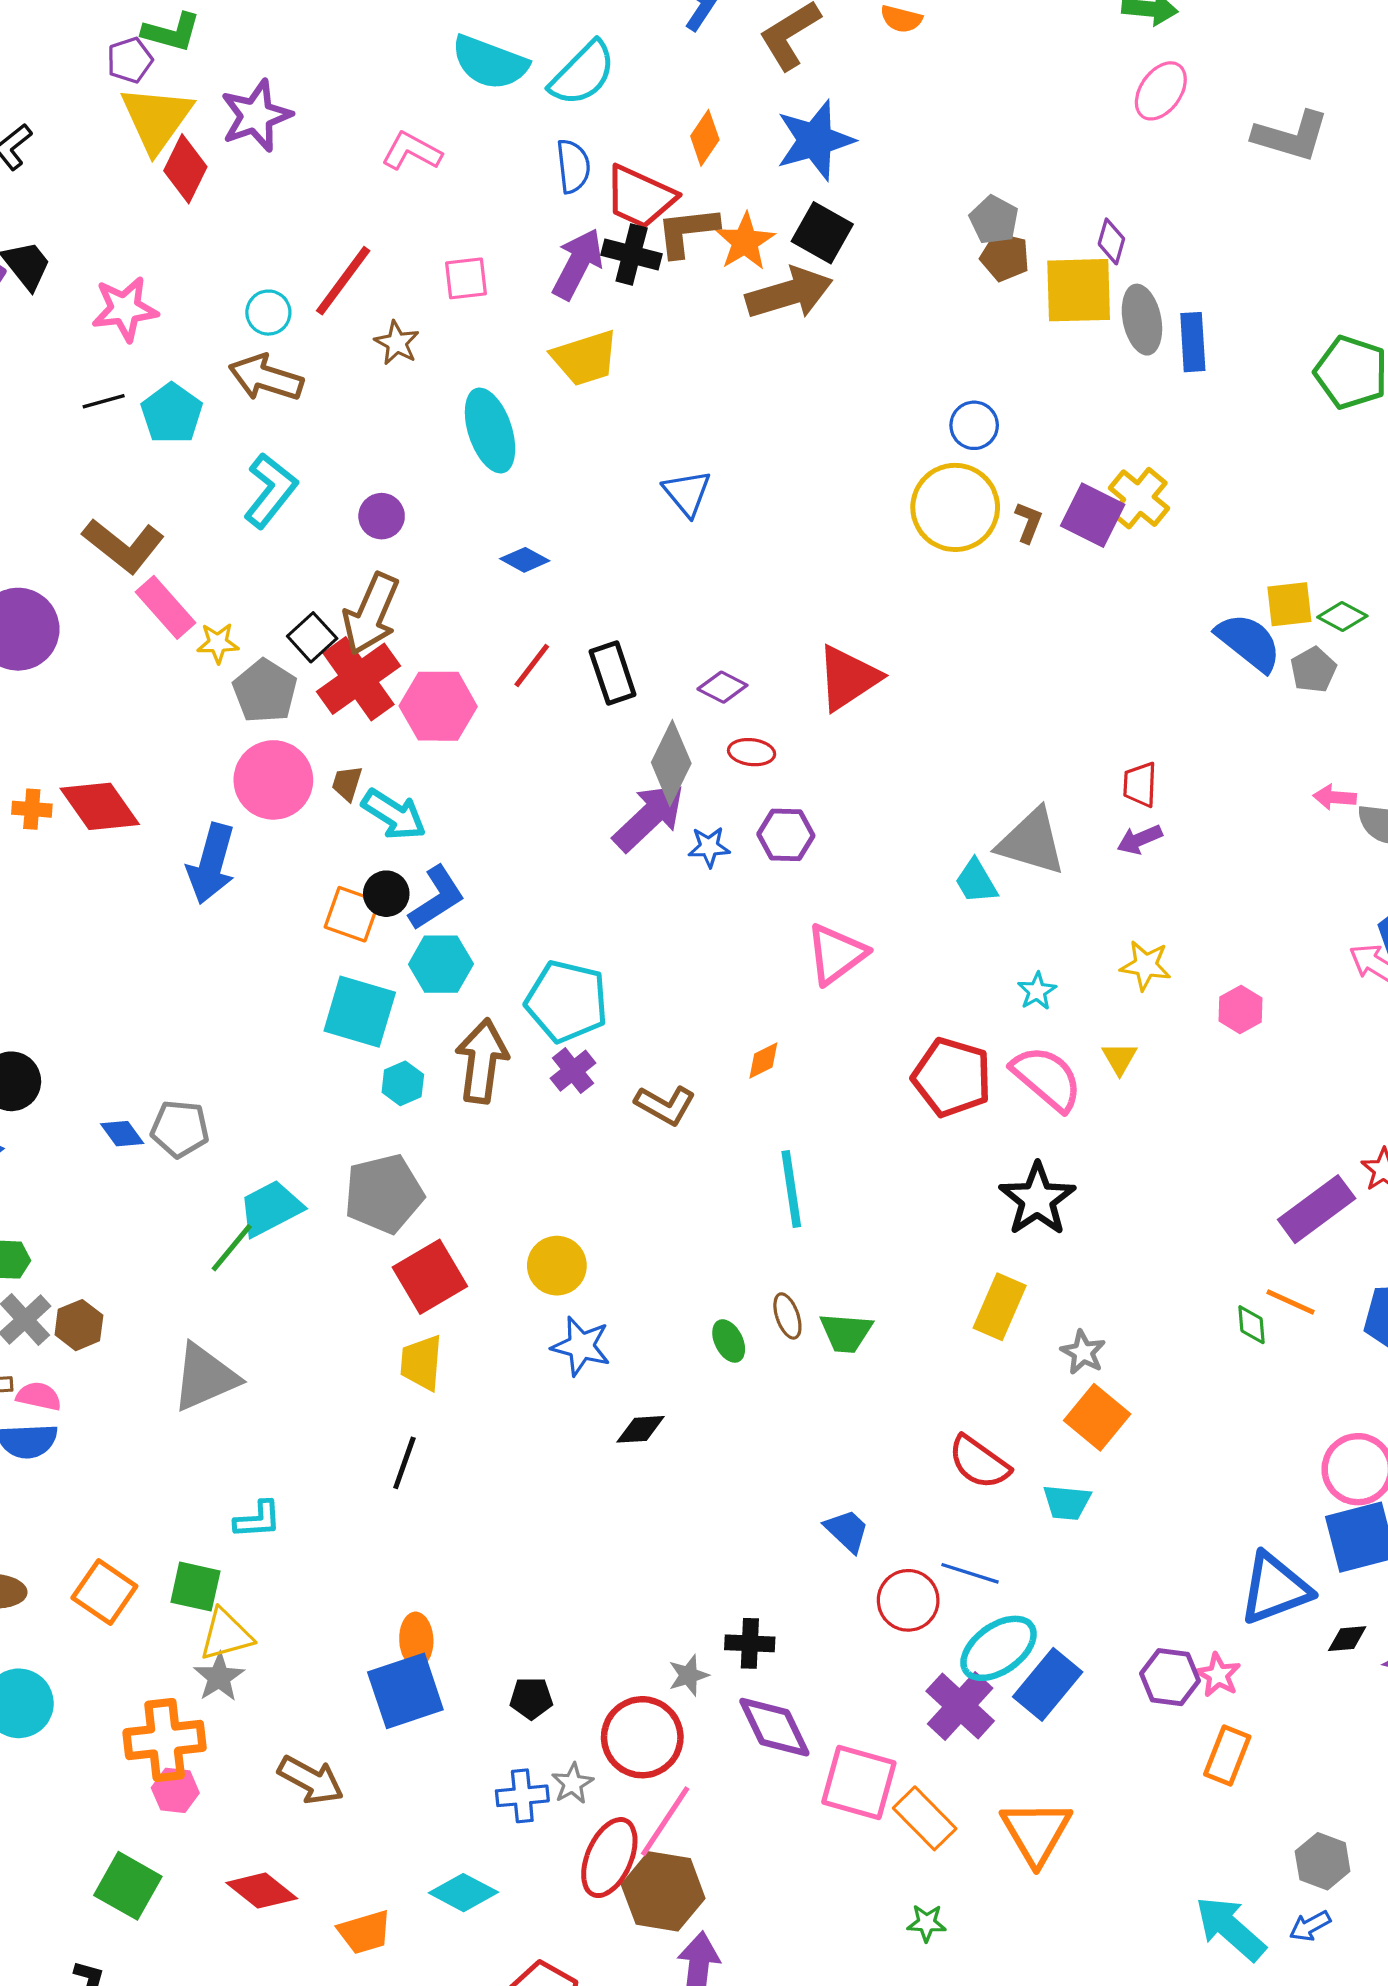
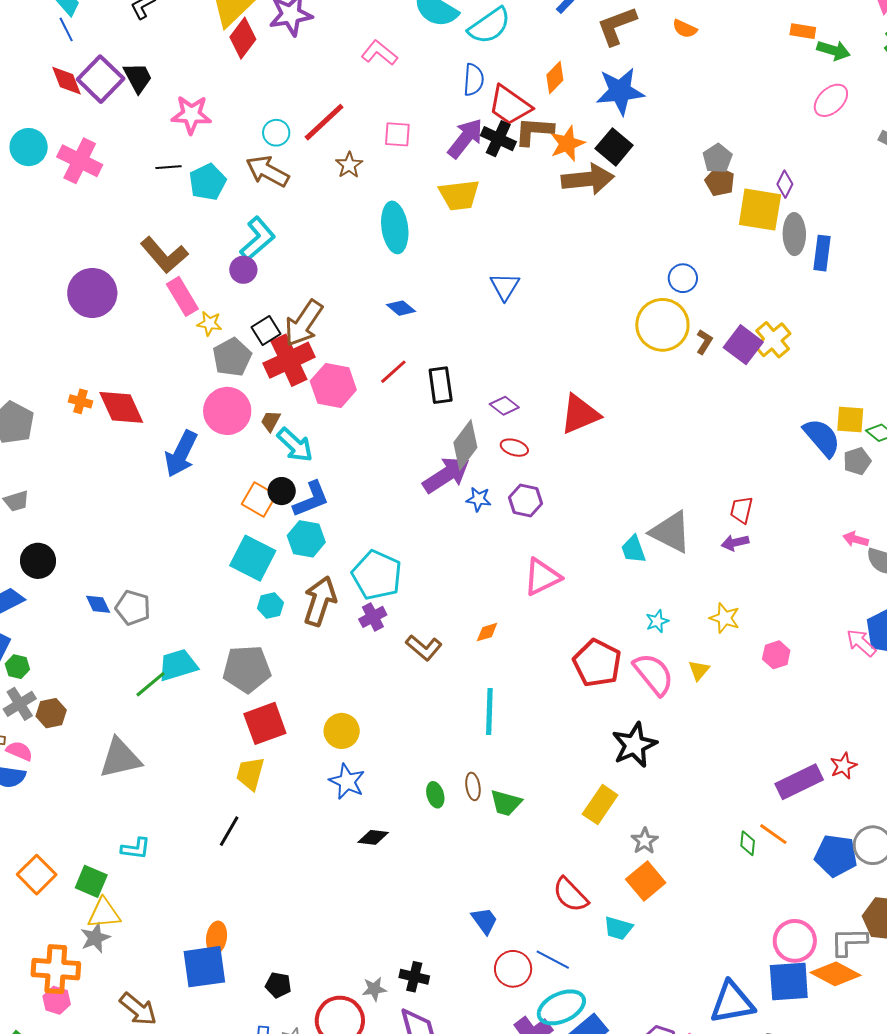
purple circle: (382, 516) -> (243, 270), moved

